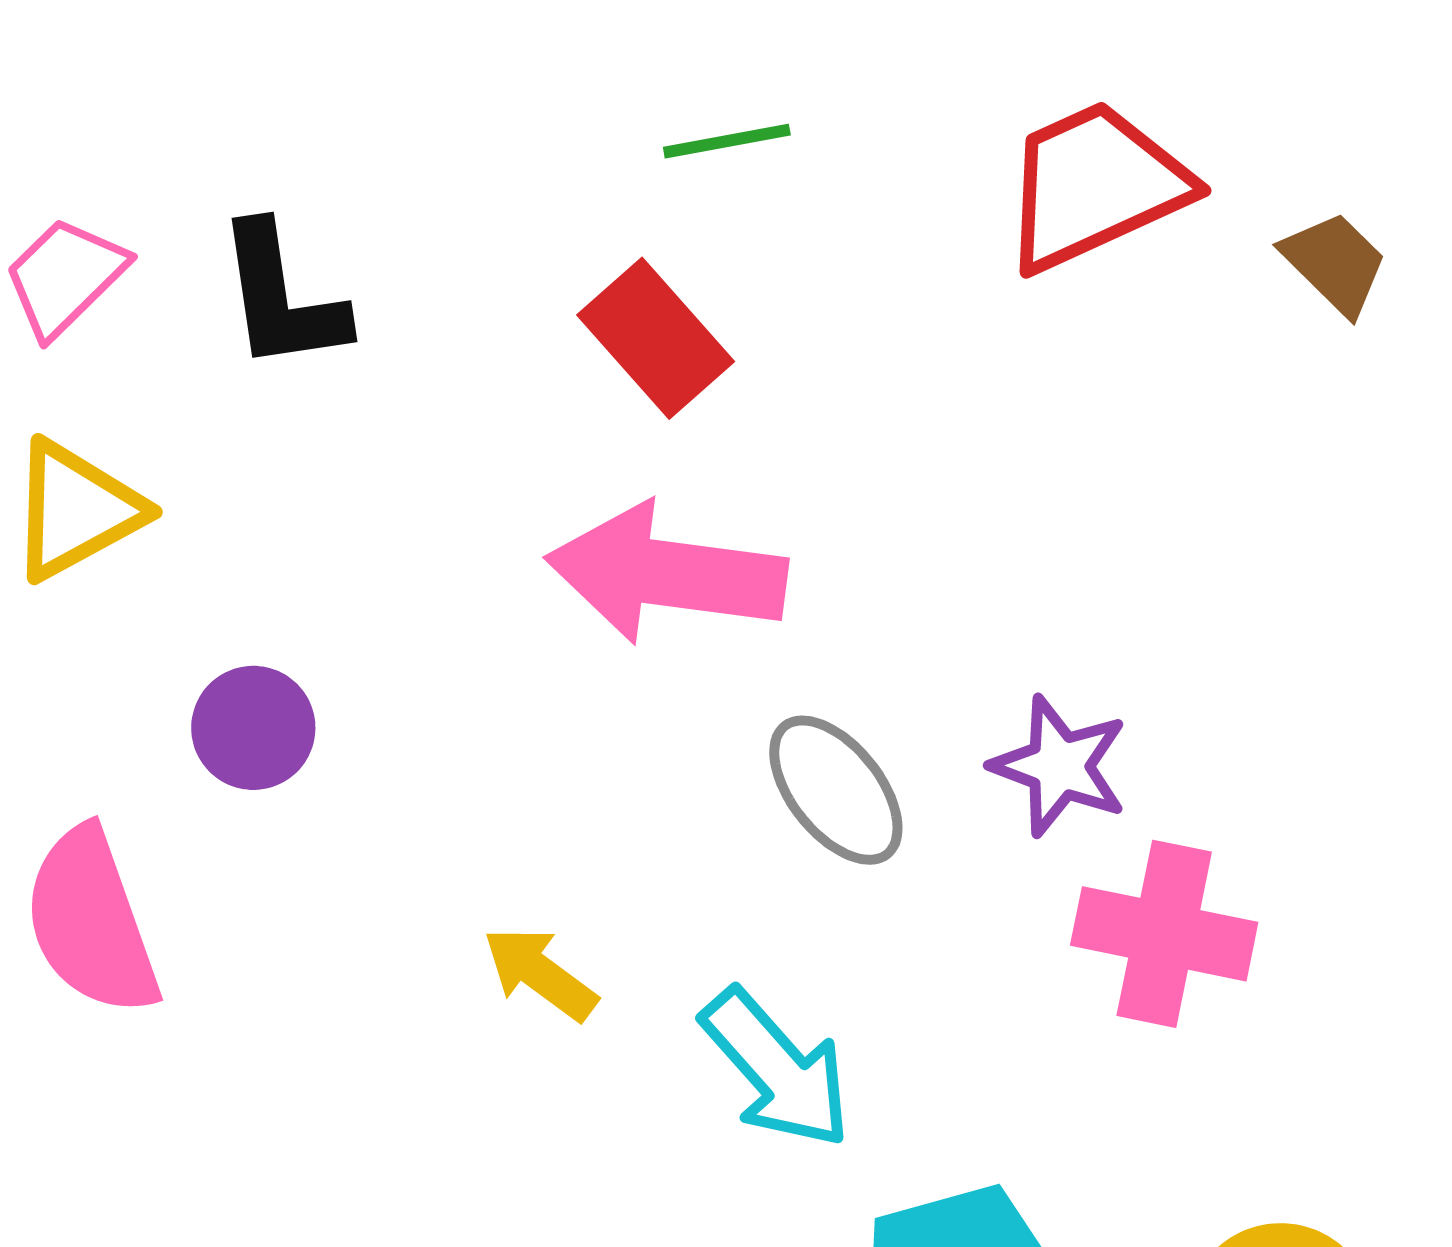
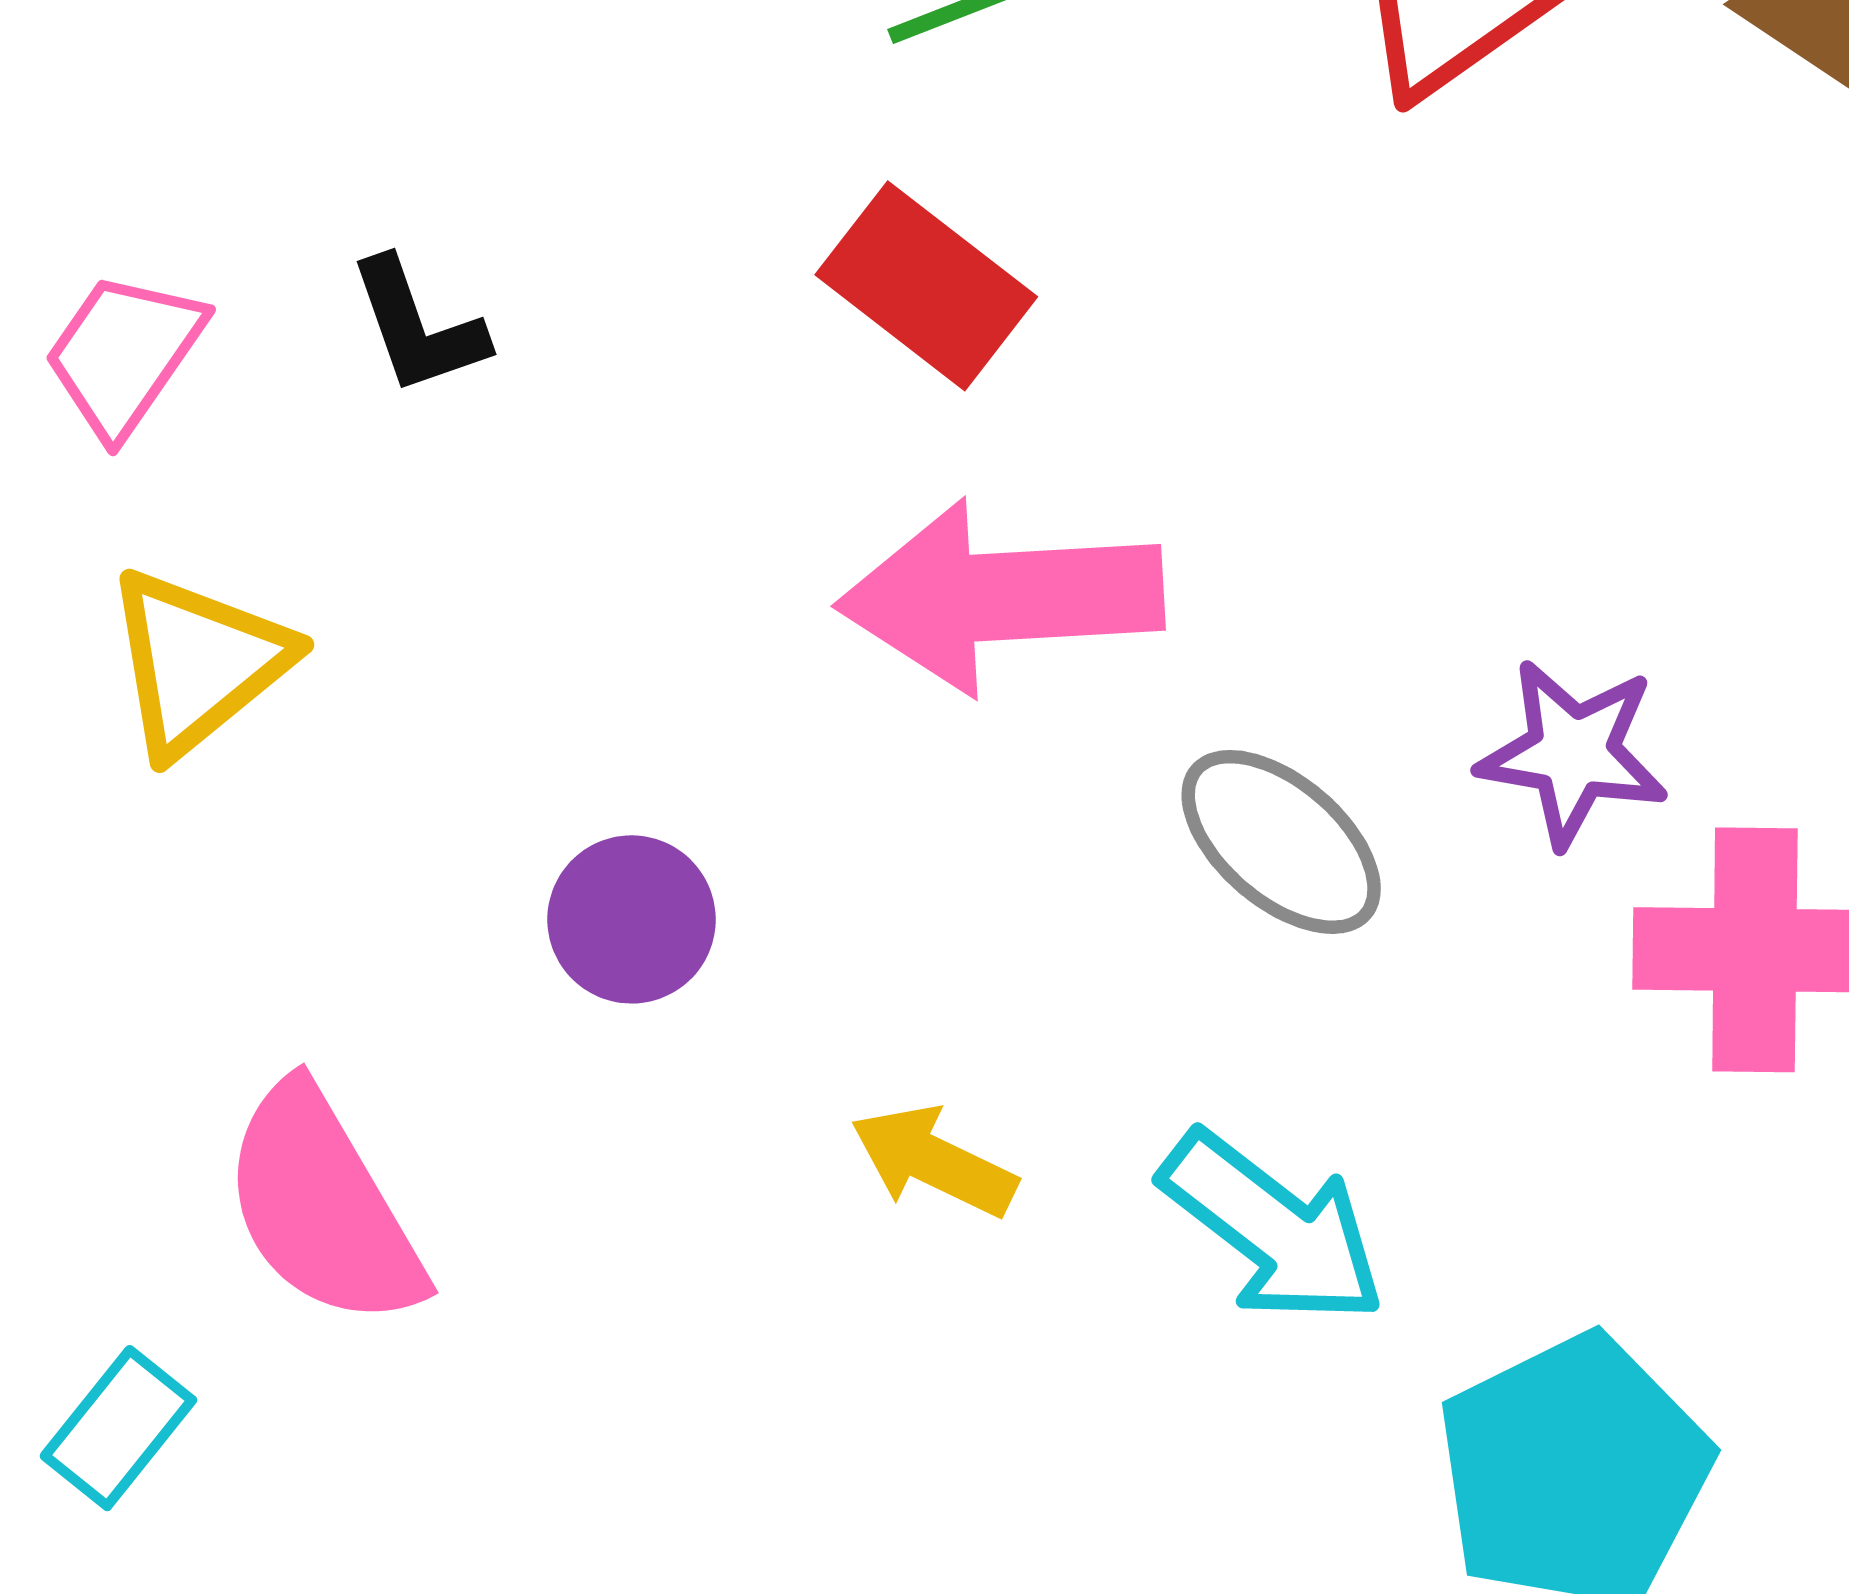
black L-shape: (282, 297) -> (418, 327), size x0.7
purple circle: (253, 728) -> (632, 919), moved

